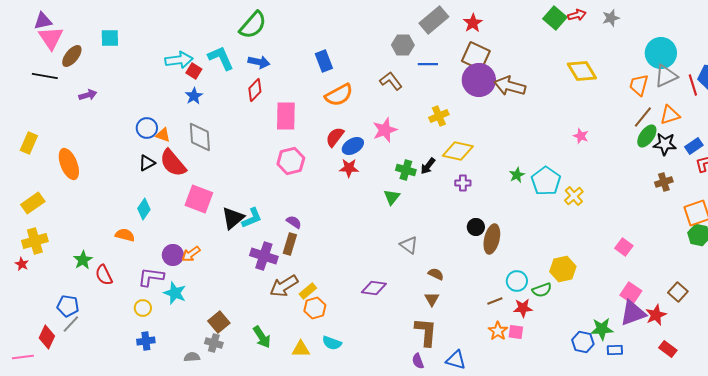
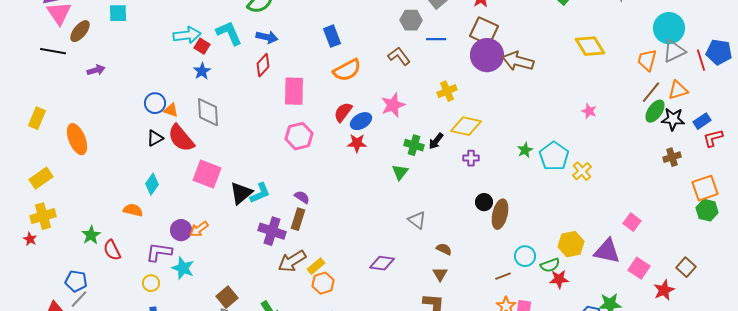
red star: (523, 308) -> (559, 279), moved
purple triangle: (633, 313) -> (607, 251), moved, turned 32

